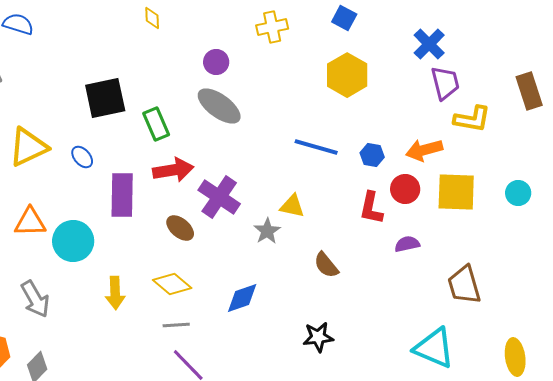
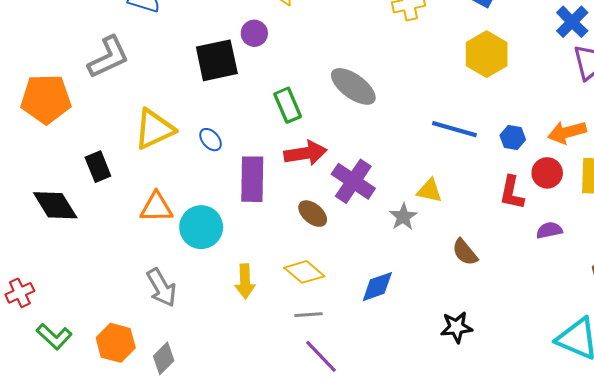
purple circle: (216, 62) -> (254, 33), moved
black square: (105, 98) -> (217, 60), moved

